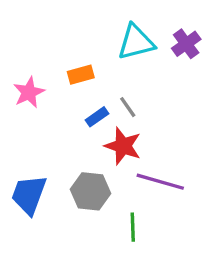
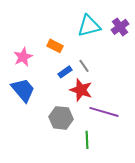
orange rectangle: (81, 75) -> (55, 46), turned 42
blue trapezoid: (29, 195) -> (23, 90), moved, turned 120

